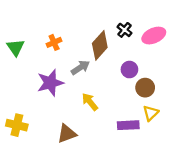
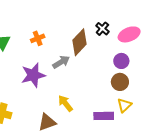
purple circle: (129, 70) -> (121, 61), moved
yellow arrow: (90, 102) -> (65, 103), moved

